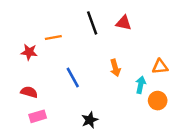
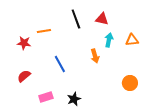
orange triangle: (160, 67) -> (132, 40), moved
cyan arrow: (141, 85) -> (109, 40), moved
red semicircle: (29, 92) -> (24, 76), turned -56
pink rectangle: (38, 116) -> (46, 97), moved

